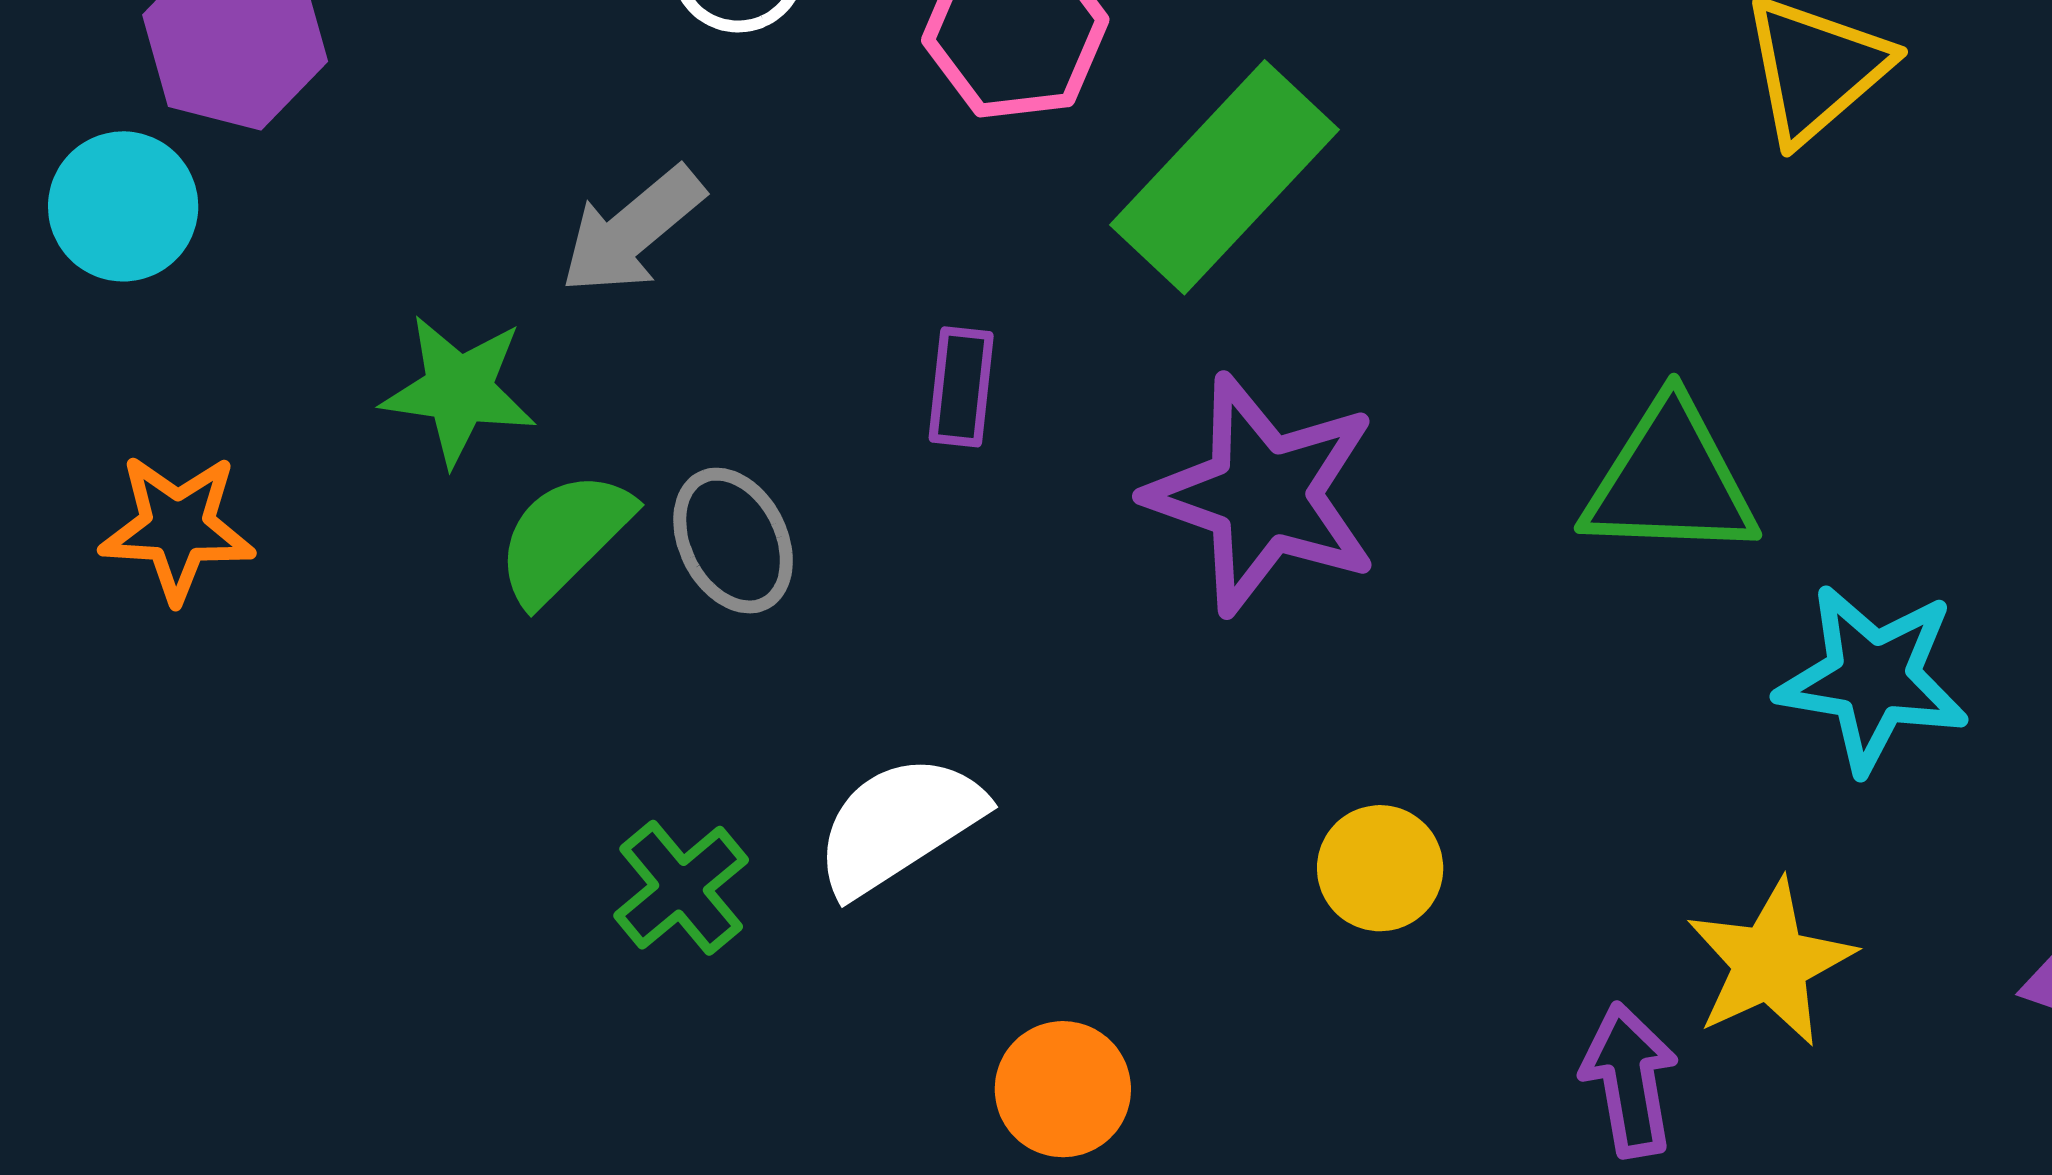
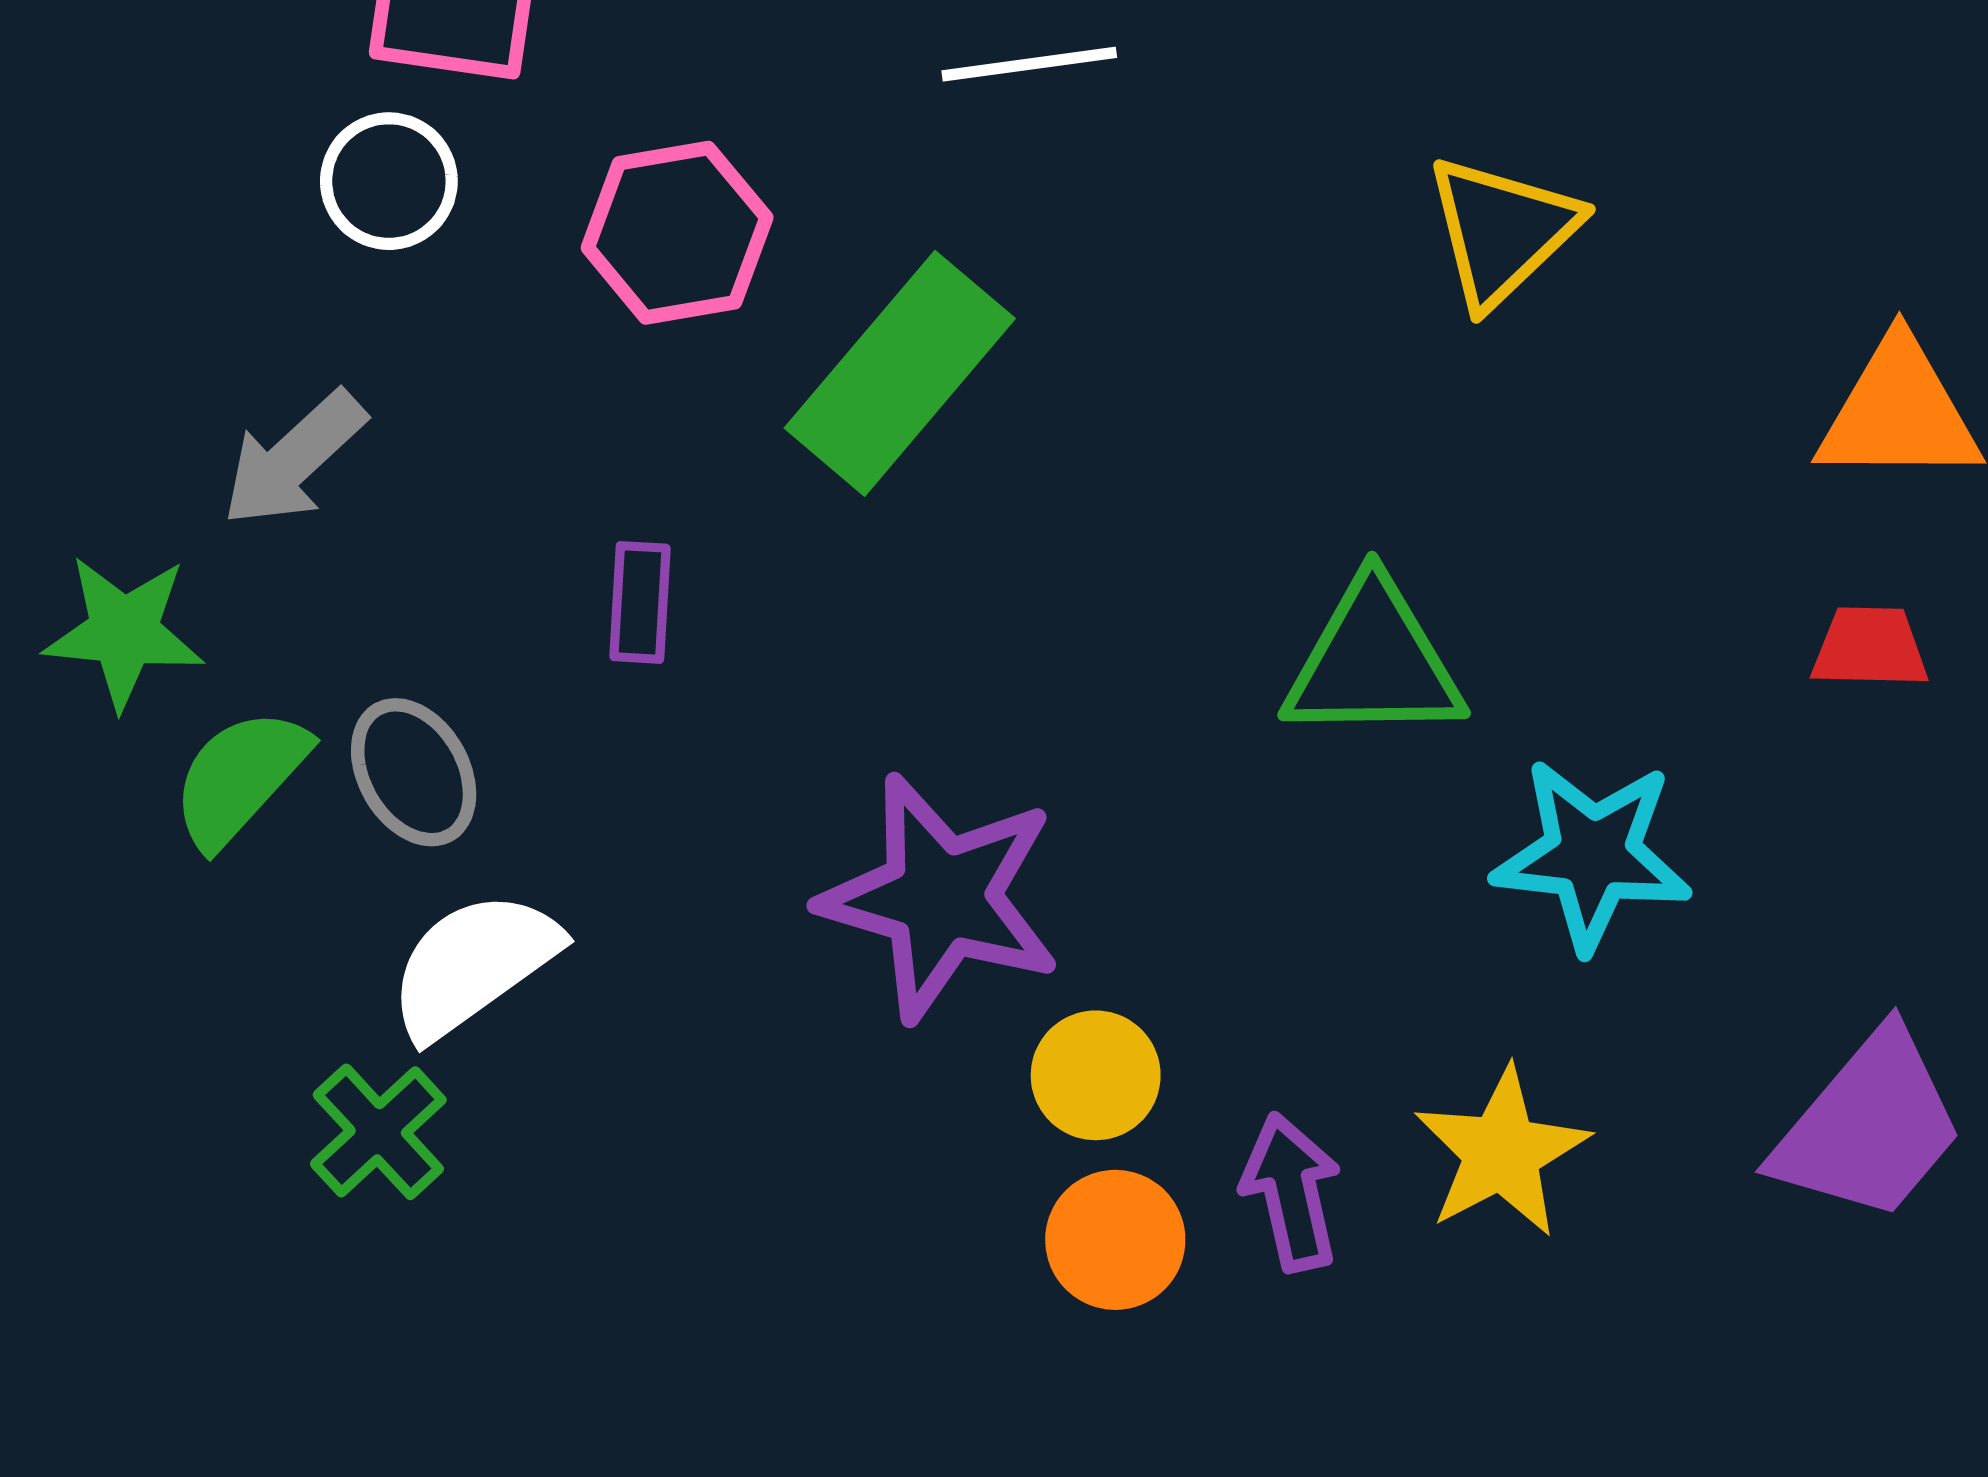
purple star: (1263, 495) -> (941, 898), moved
white semicircle: (899, 825) -> (473, 965), moved
purple arrow: (1629, 1080) -> (1291, 1192), moved
orange circle: (1063, 1089) -> (1115, 1240), moved

